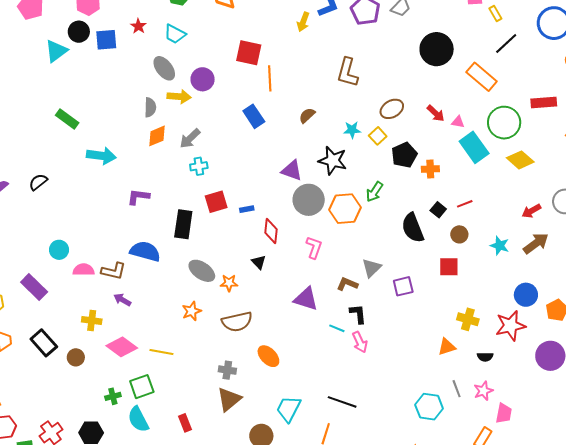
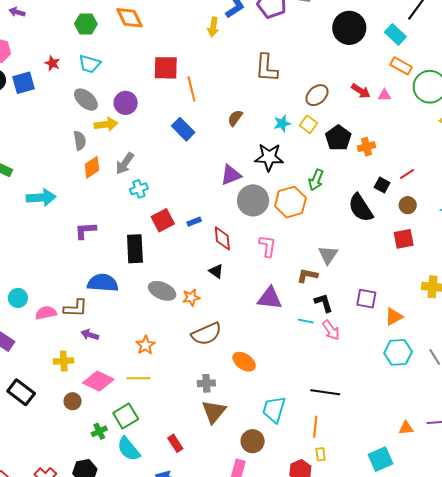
orange rectangle: (482, 77) -> (401, 66), moved, size x0.7
cyan rectangle: (474, 147) -> (395, 34), moved, size x0.7
purple triangle: (292, 170) -> (231, 175), turned -30
purple square: (403, 286) -> (366, 299), moved, turned 35
orange star: (192, 311) -> (145, 345), moved
orange triangle: (447, 347) -> (394, 317), moved
brown circle: (76, 357) -> (73, 401), moved
cyan hexagon: (429, 407) -> (398, 352), moved

